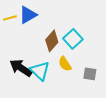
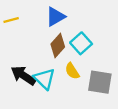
blue triangle: (28, 15) -> (56, 17), moved
gray square: (90, 74) -> (100, 82), size x1.6

